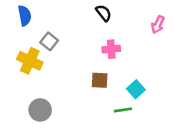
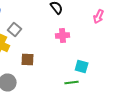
brown square: (100, 80) -> (28, 60), moved
cyan square: (136, 89) -> (82, 66), turned -32

